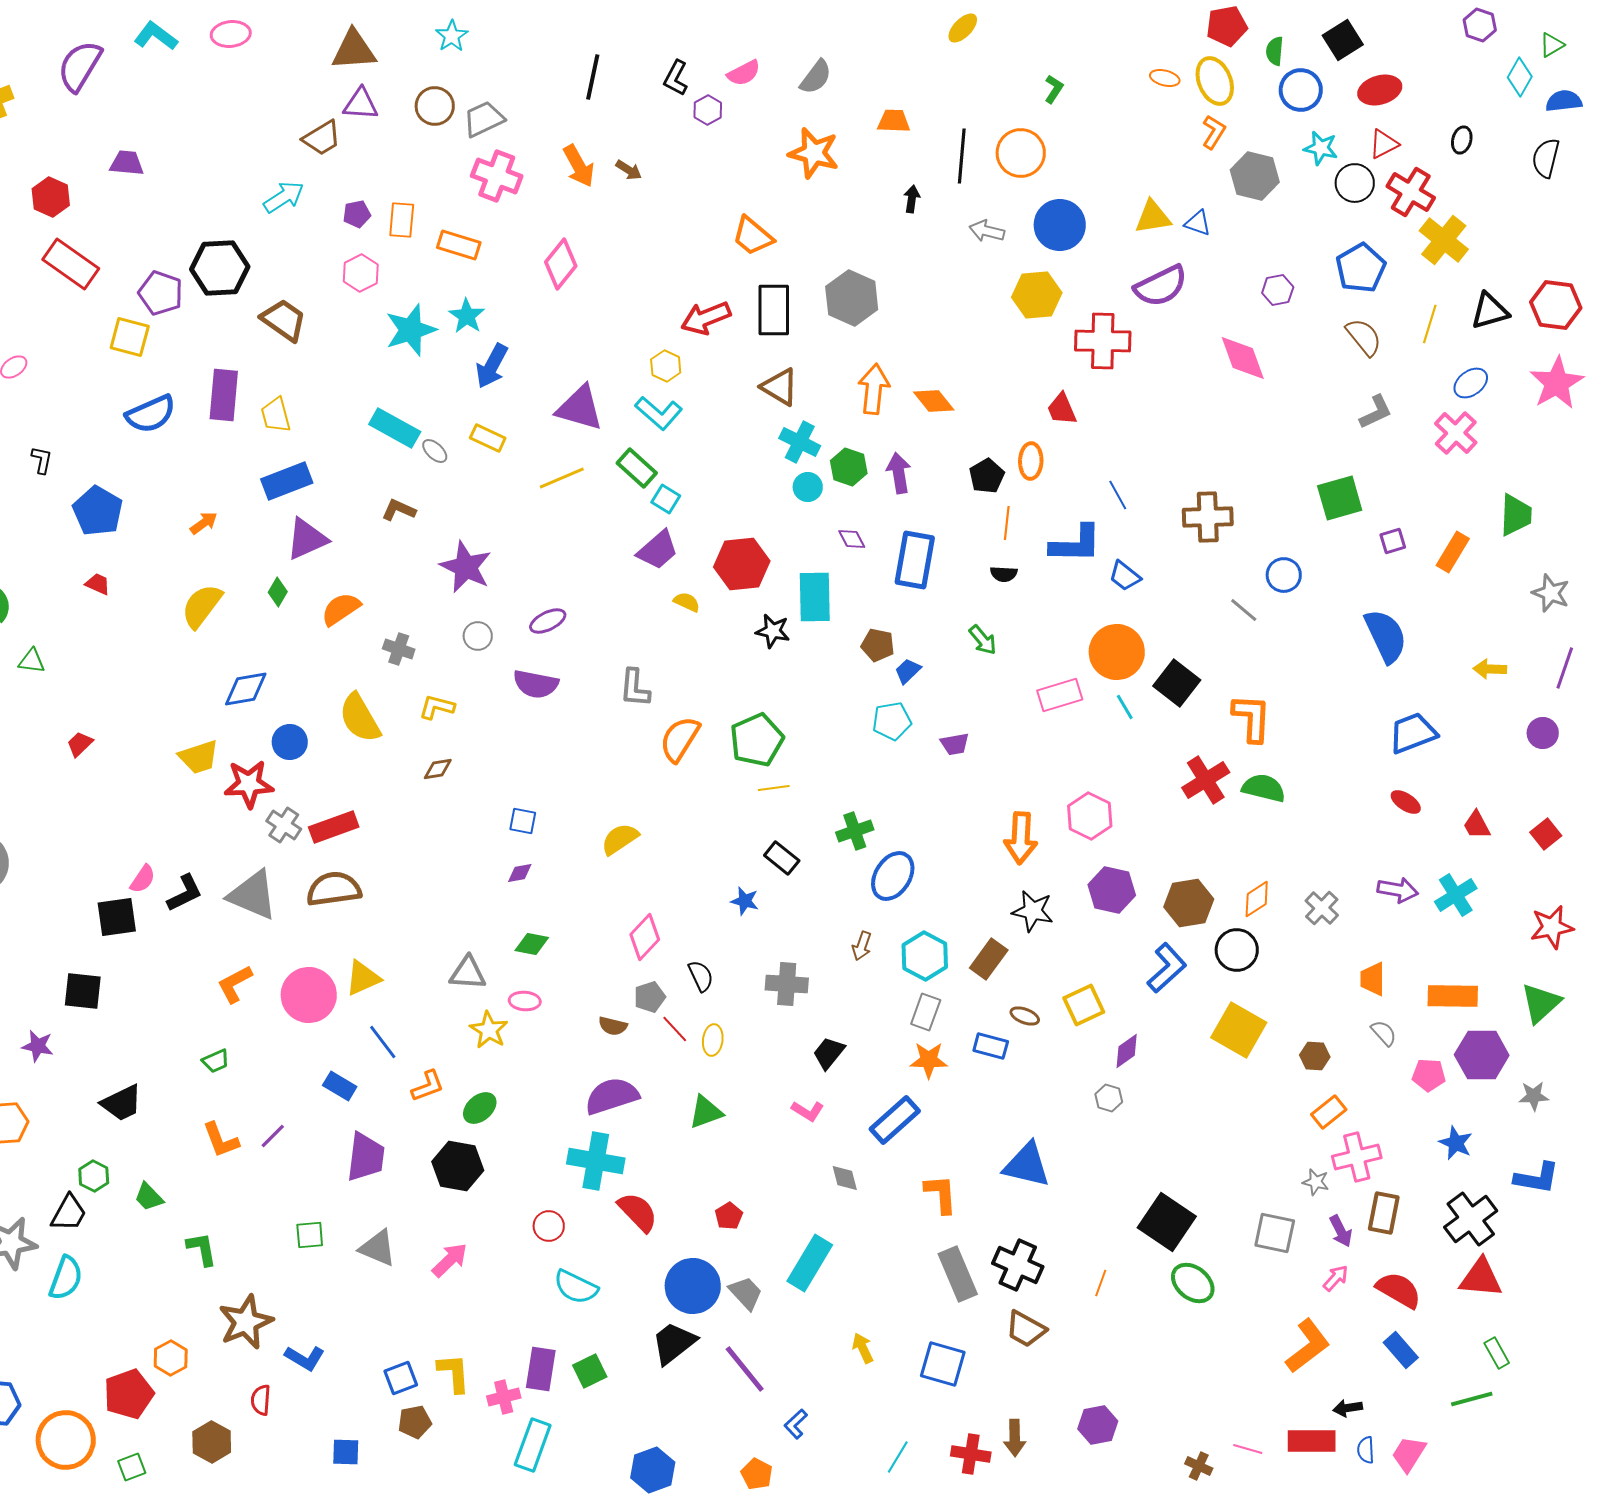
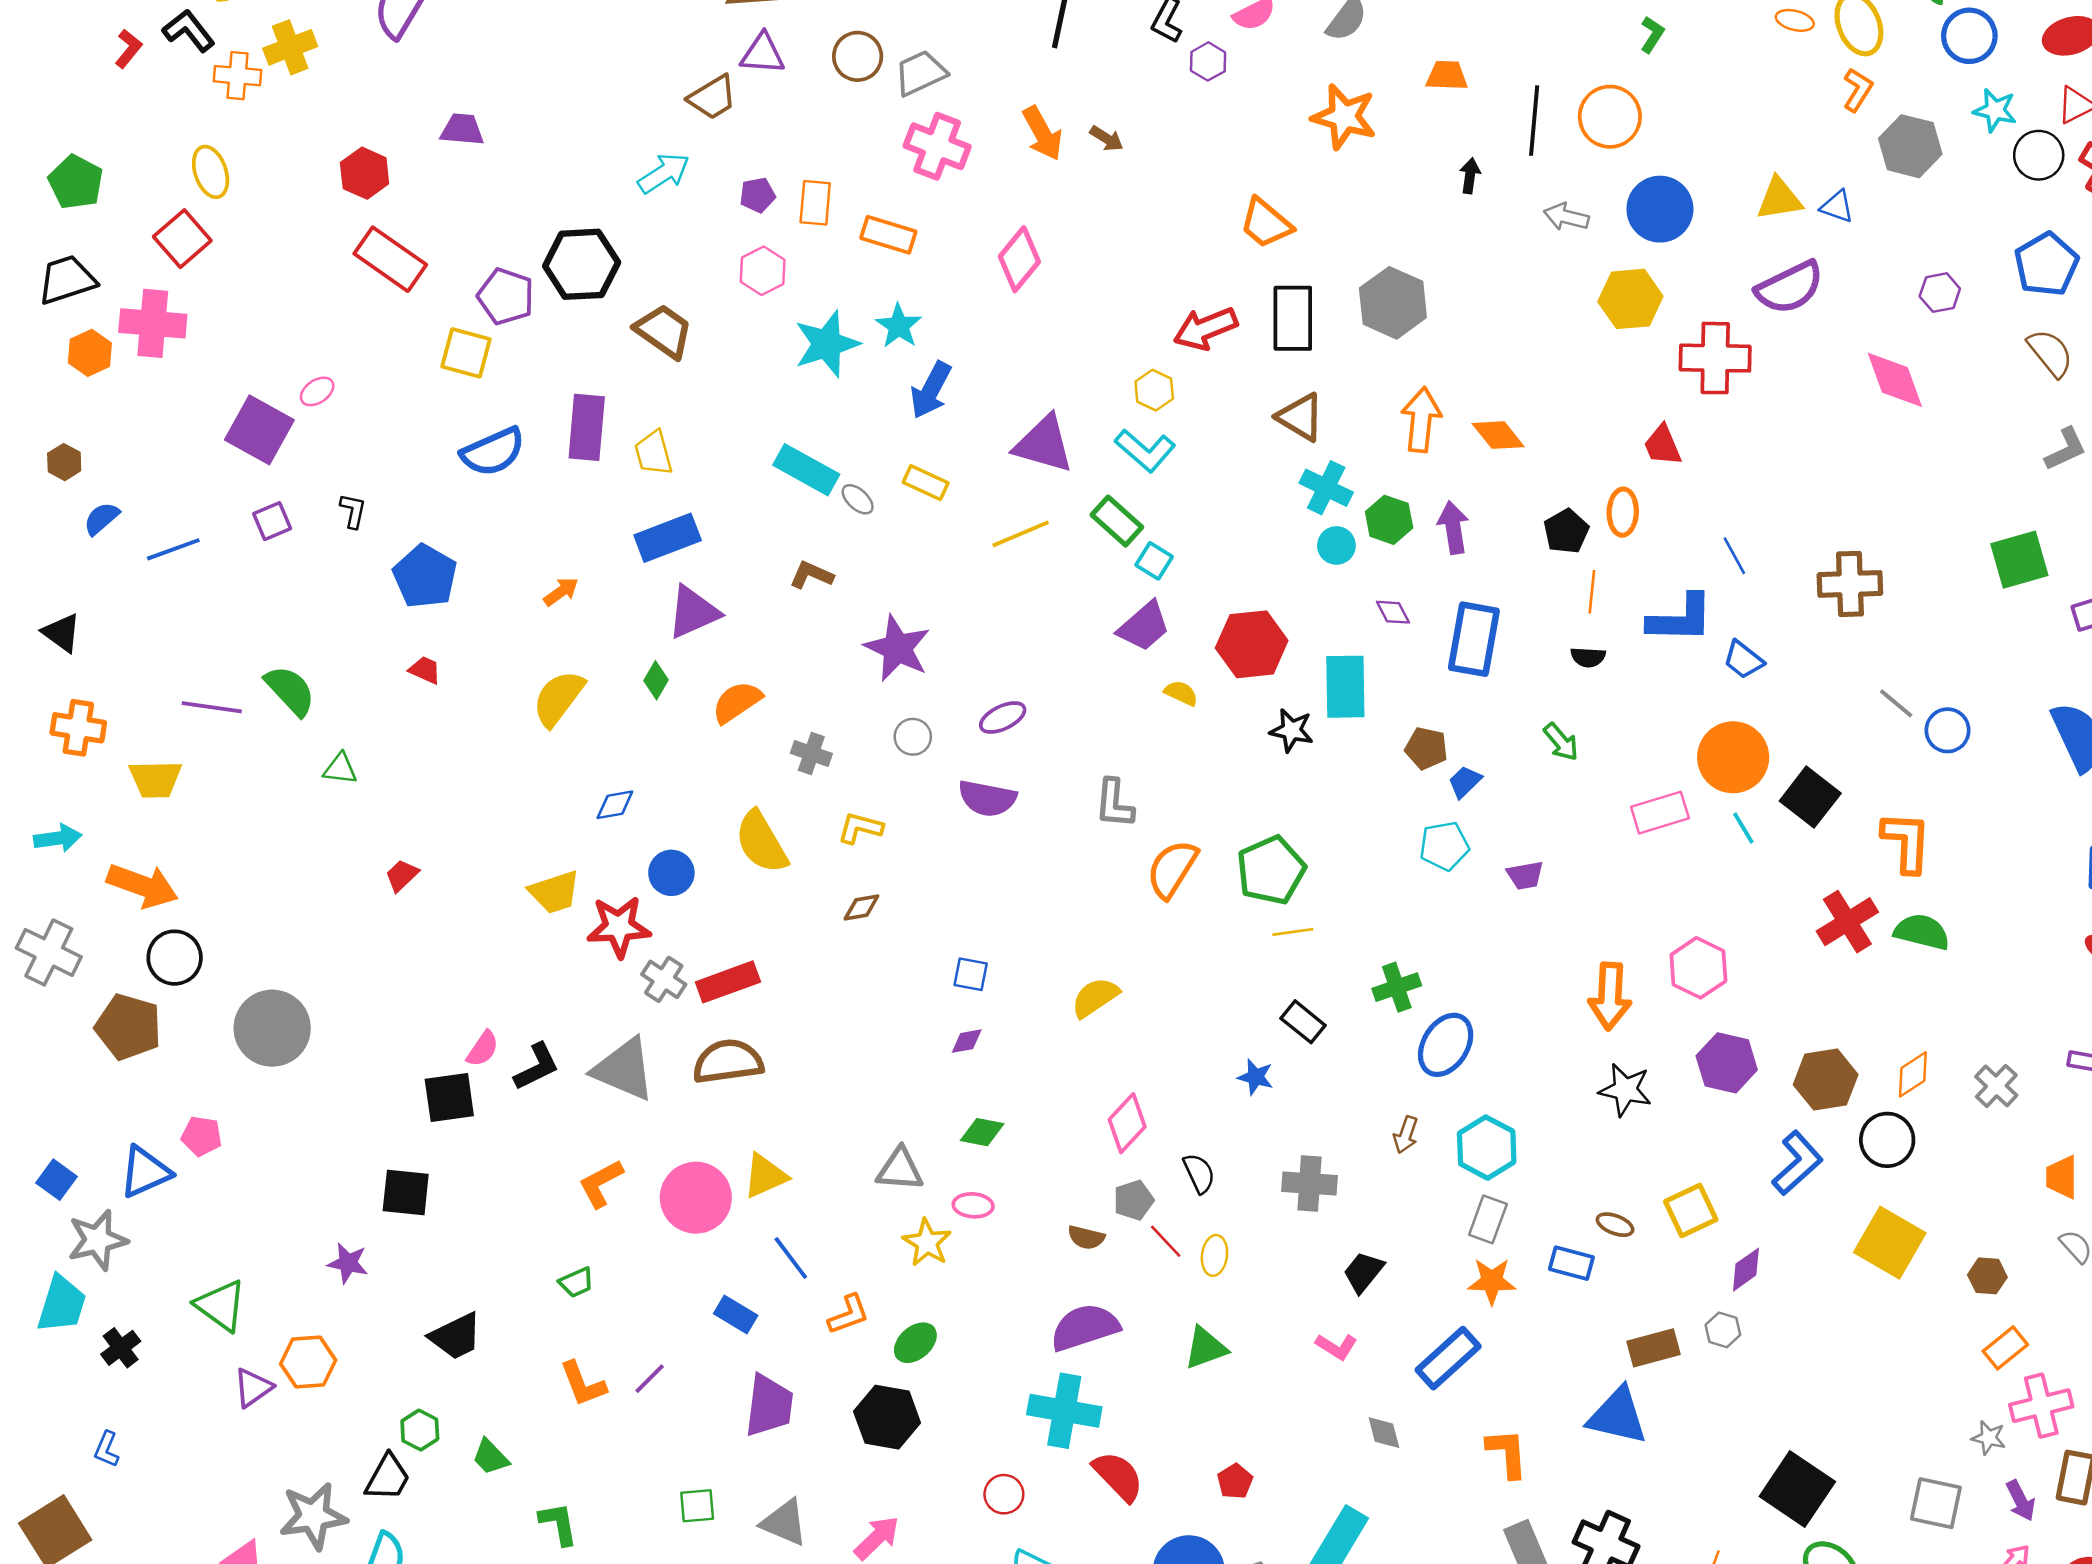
blue circle: (1284, 575) -> (1948, 730), moved
blue diamond: (246, 689) -> (615, 805), size x0.7
brown rectangle: (989, 959) -> (1654, 1348), moved, turned 39

